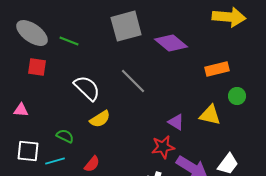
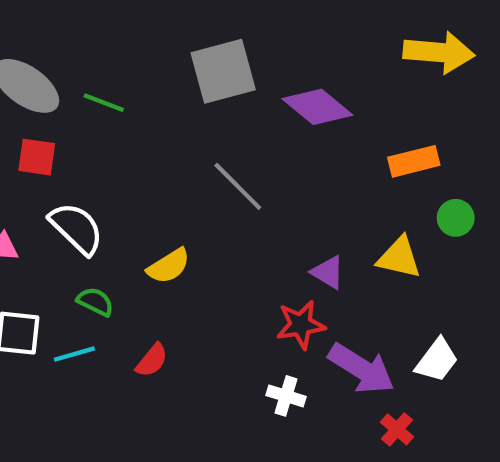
white semicircle: (87, 88) -> (76, 228), moved

